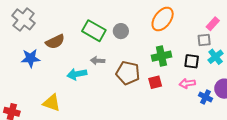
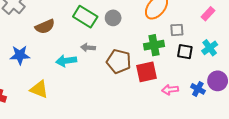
gray square: (204, 40) -> (177, 30), moved
blue star: (31, 58) -> (20, 55), moved
red square: (155, 82) -> (147, 72), size x1.5
pink arrow: (187, 83) -> (170, 90), moved

